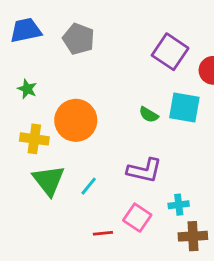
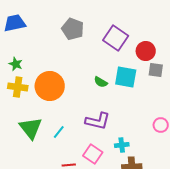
gray pentagon: (79, 39) -> (73, 29), moved
yellow cross: (34, 139) -> (18, 87), moved

